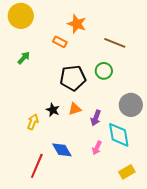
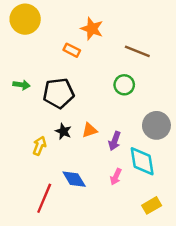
green arrow: (24, 58) -> (22, 85), moved, turned 56
black pentagon: (73, 78) -> (59, 93), moved

